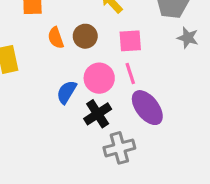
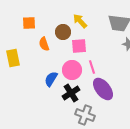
brown circle: (85, 36) -> (63, 32), moved
pink square: (130, 41) -> (79, 46), moved
gray cross: (119, 148) -> (85, 115), turned 36

